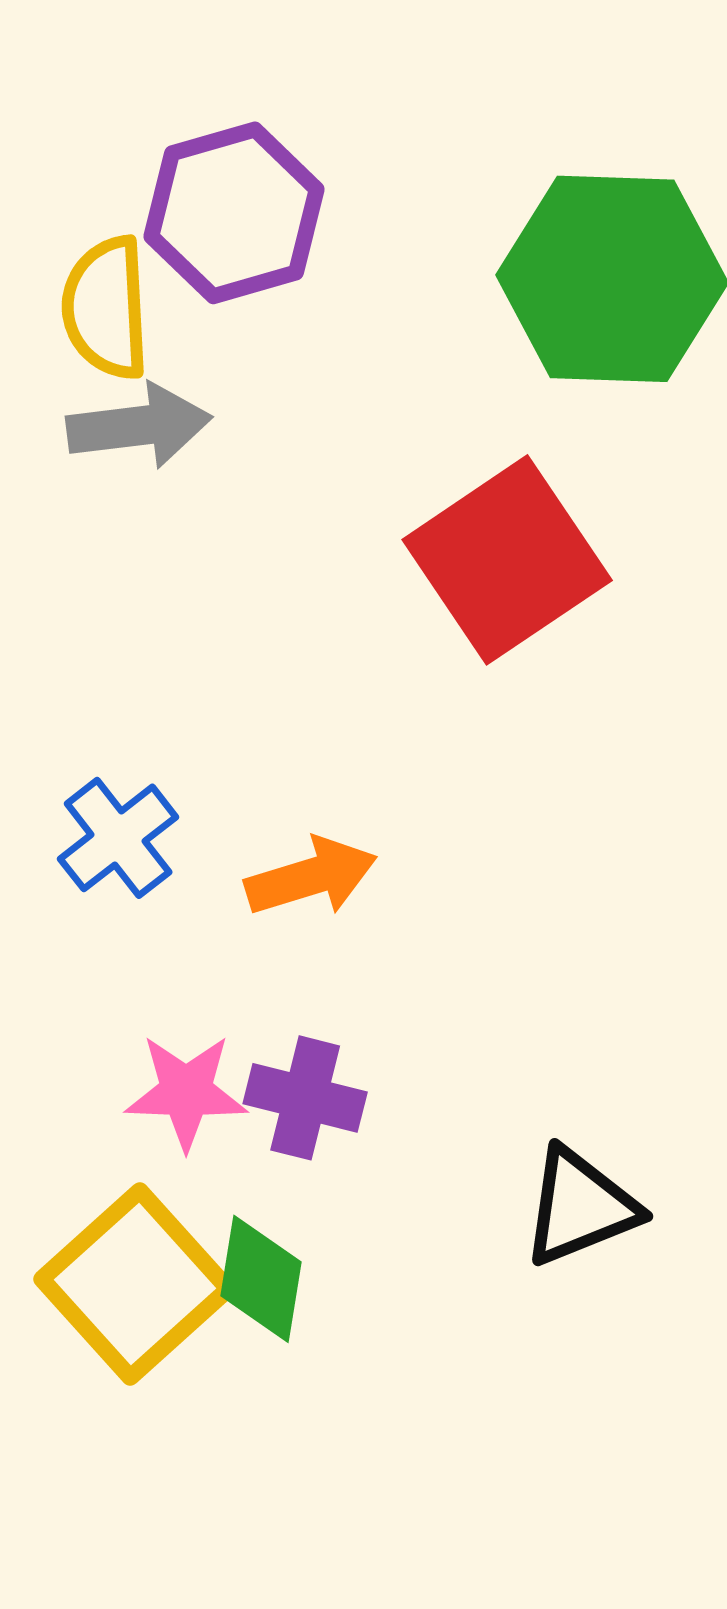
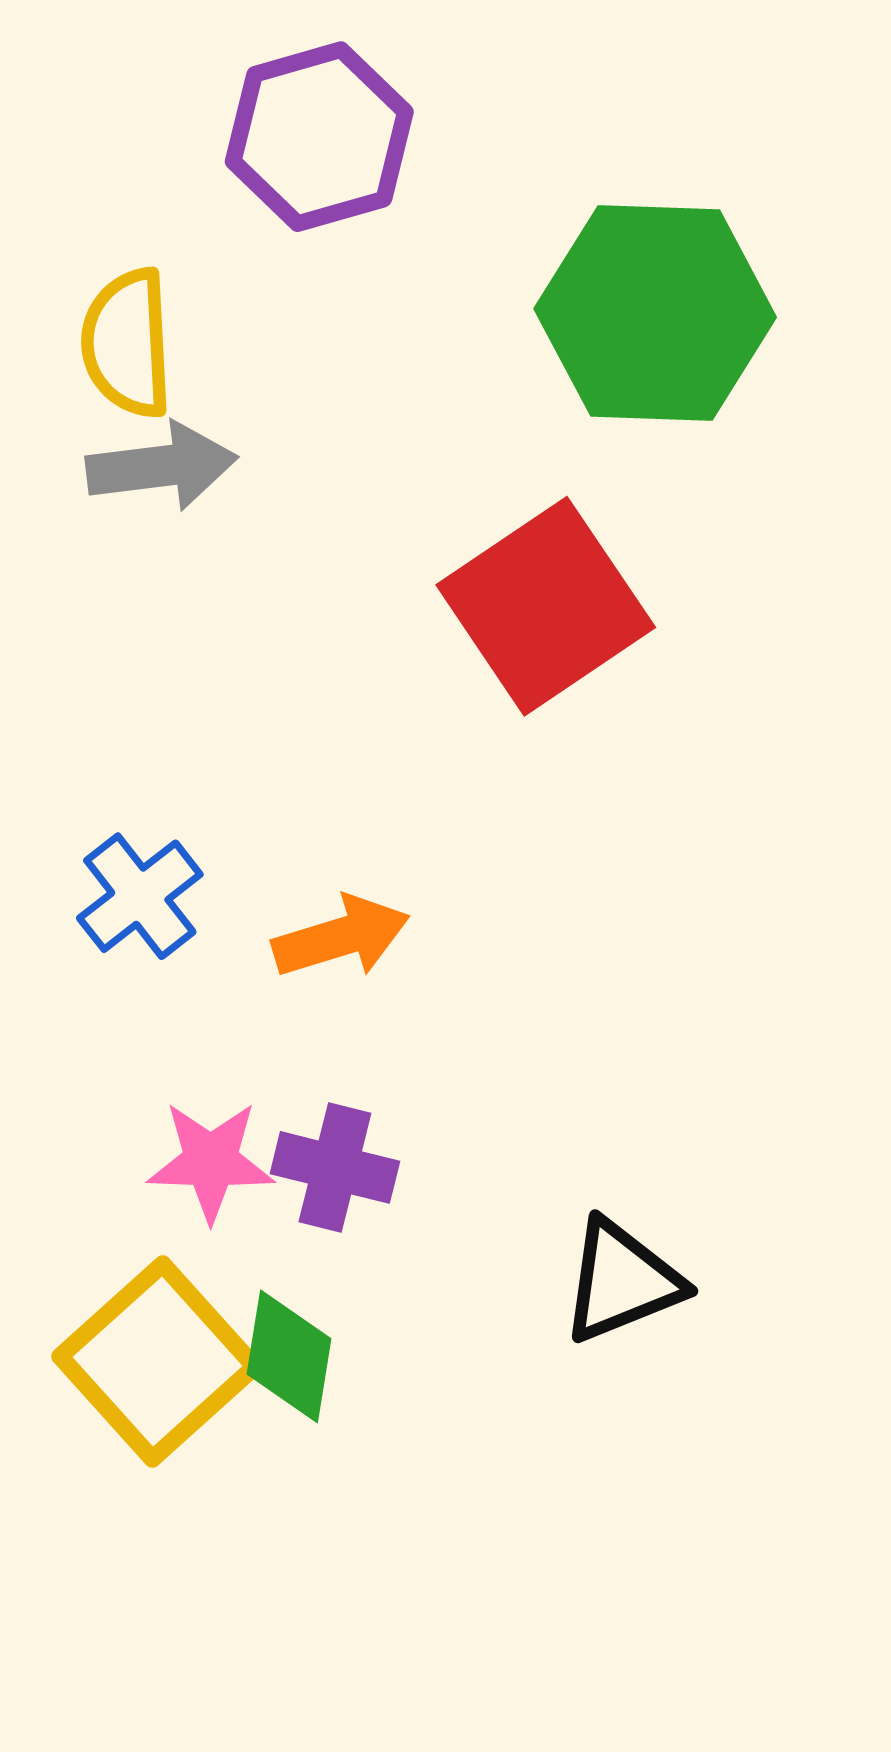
purple hexagon: (234, 213) -> (319, 137), moved

